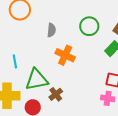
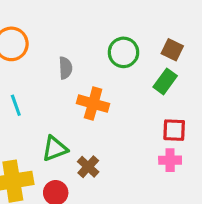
cyan line: (15, 61) -> (16, 105), moved
green triangle: (37, 80) -> (55, 149), size x0.7

